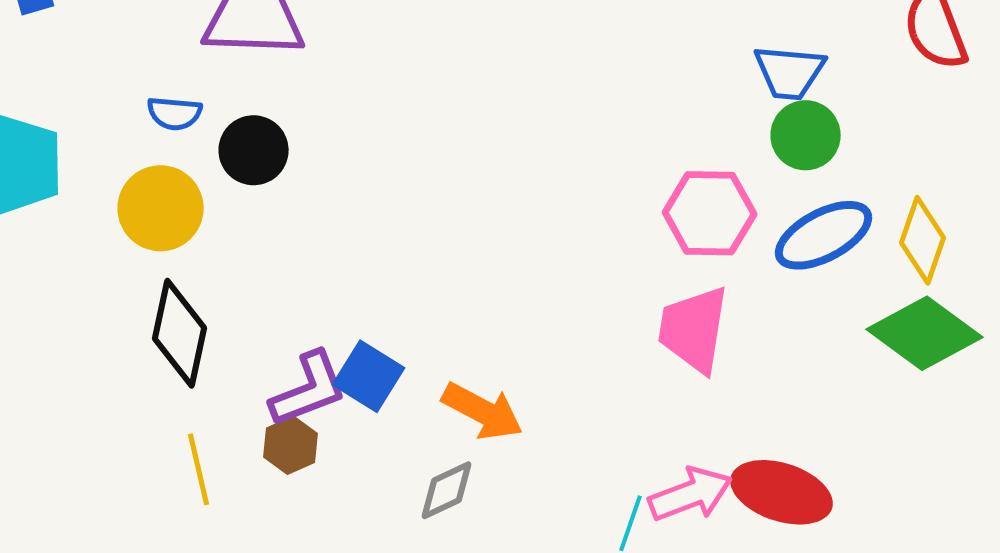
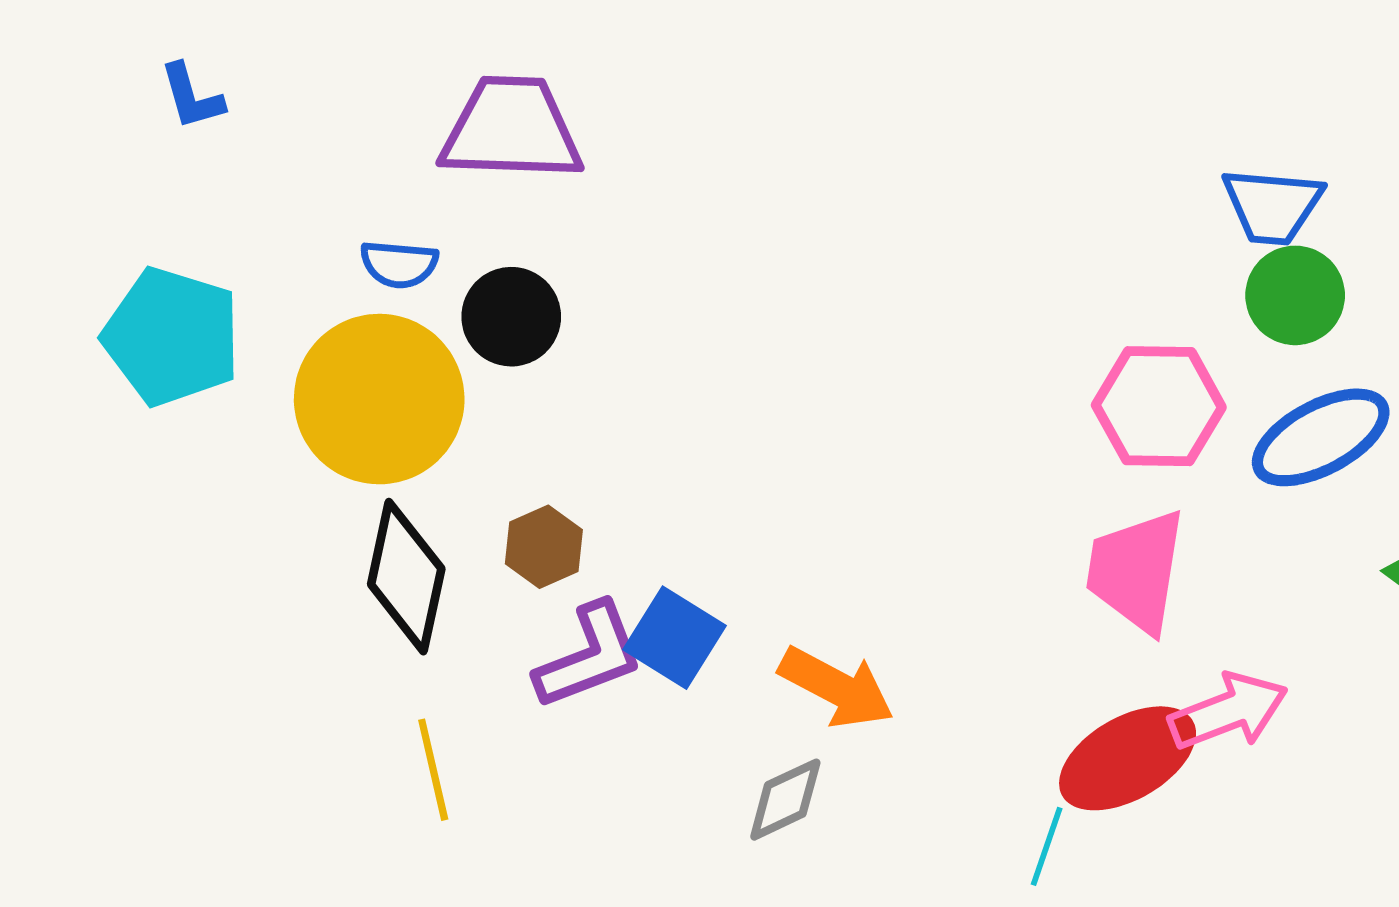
yellow circle: (161, 208) -> (379, 399), size x1.4
brown hexagon: (291, 445) -> (544, 547), moved
red ellipse: (782, 492) -> (1128, 758), moved, turned -48
pink arrow: (691, 494) -> (1228, 711), moved

